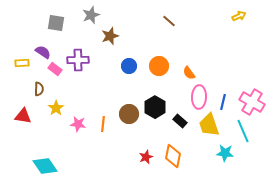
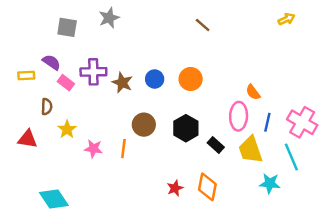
brown star: (110, 36) -> (122, 83), moved, turned -30
orange semicircle: (189, 73) -> (253, 92), moved
brown circle: (129, 114) -> (144, 125), moved

